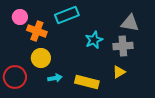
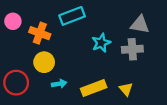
pink circle: (20, 17) -> (13, 21), moved
yellow triangle: (119, 72) -> (126, 89), moved, turned -40
yellow rectangle: (87, 82) -> (94, 88), turned -35

